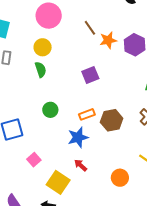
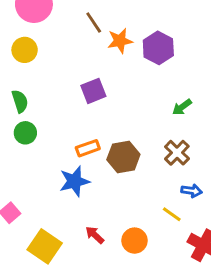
green semicircle: (41, 70) -> (20, 101), moved
green circle: (50, 110) -> (25, 133), moved
red arrow: (81, 165) -> (95, 235), moved

